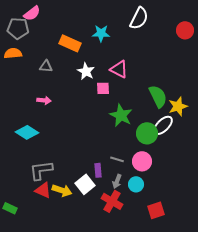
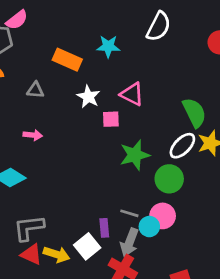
green semicircle: (158, 96) -> (194, 113), moved
green star: (121, 115) -> (135, 155), turned 30
white ellipse: (163, 125) -> (182, 146), moved
gray arrow: (117, 181) -> (129, 242), size x1.5
cyan circle: (136, 184) -> (149, 227), moved

